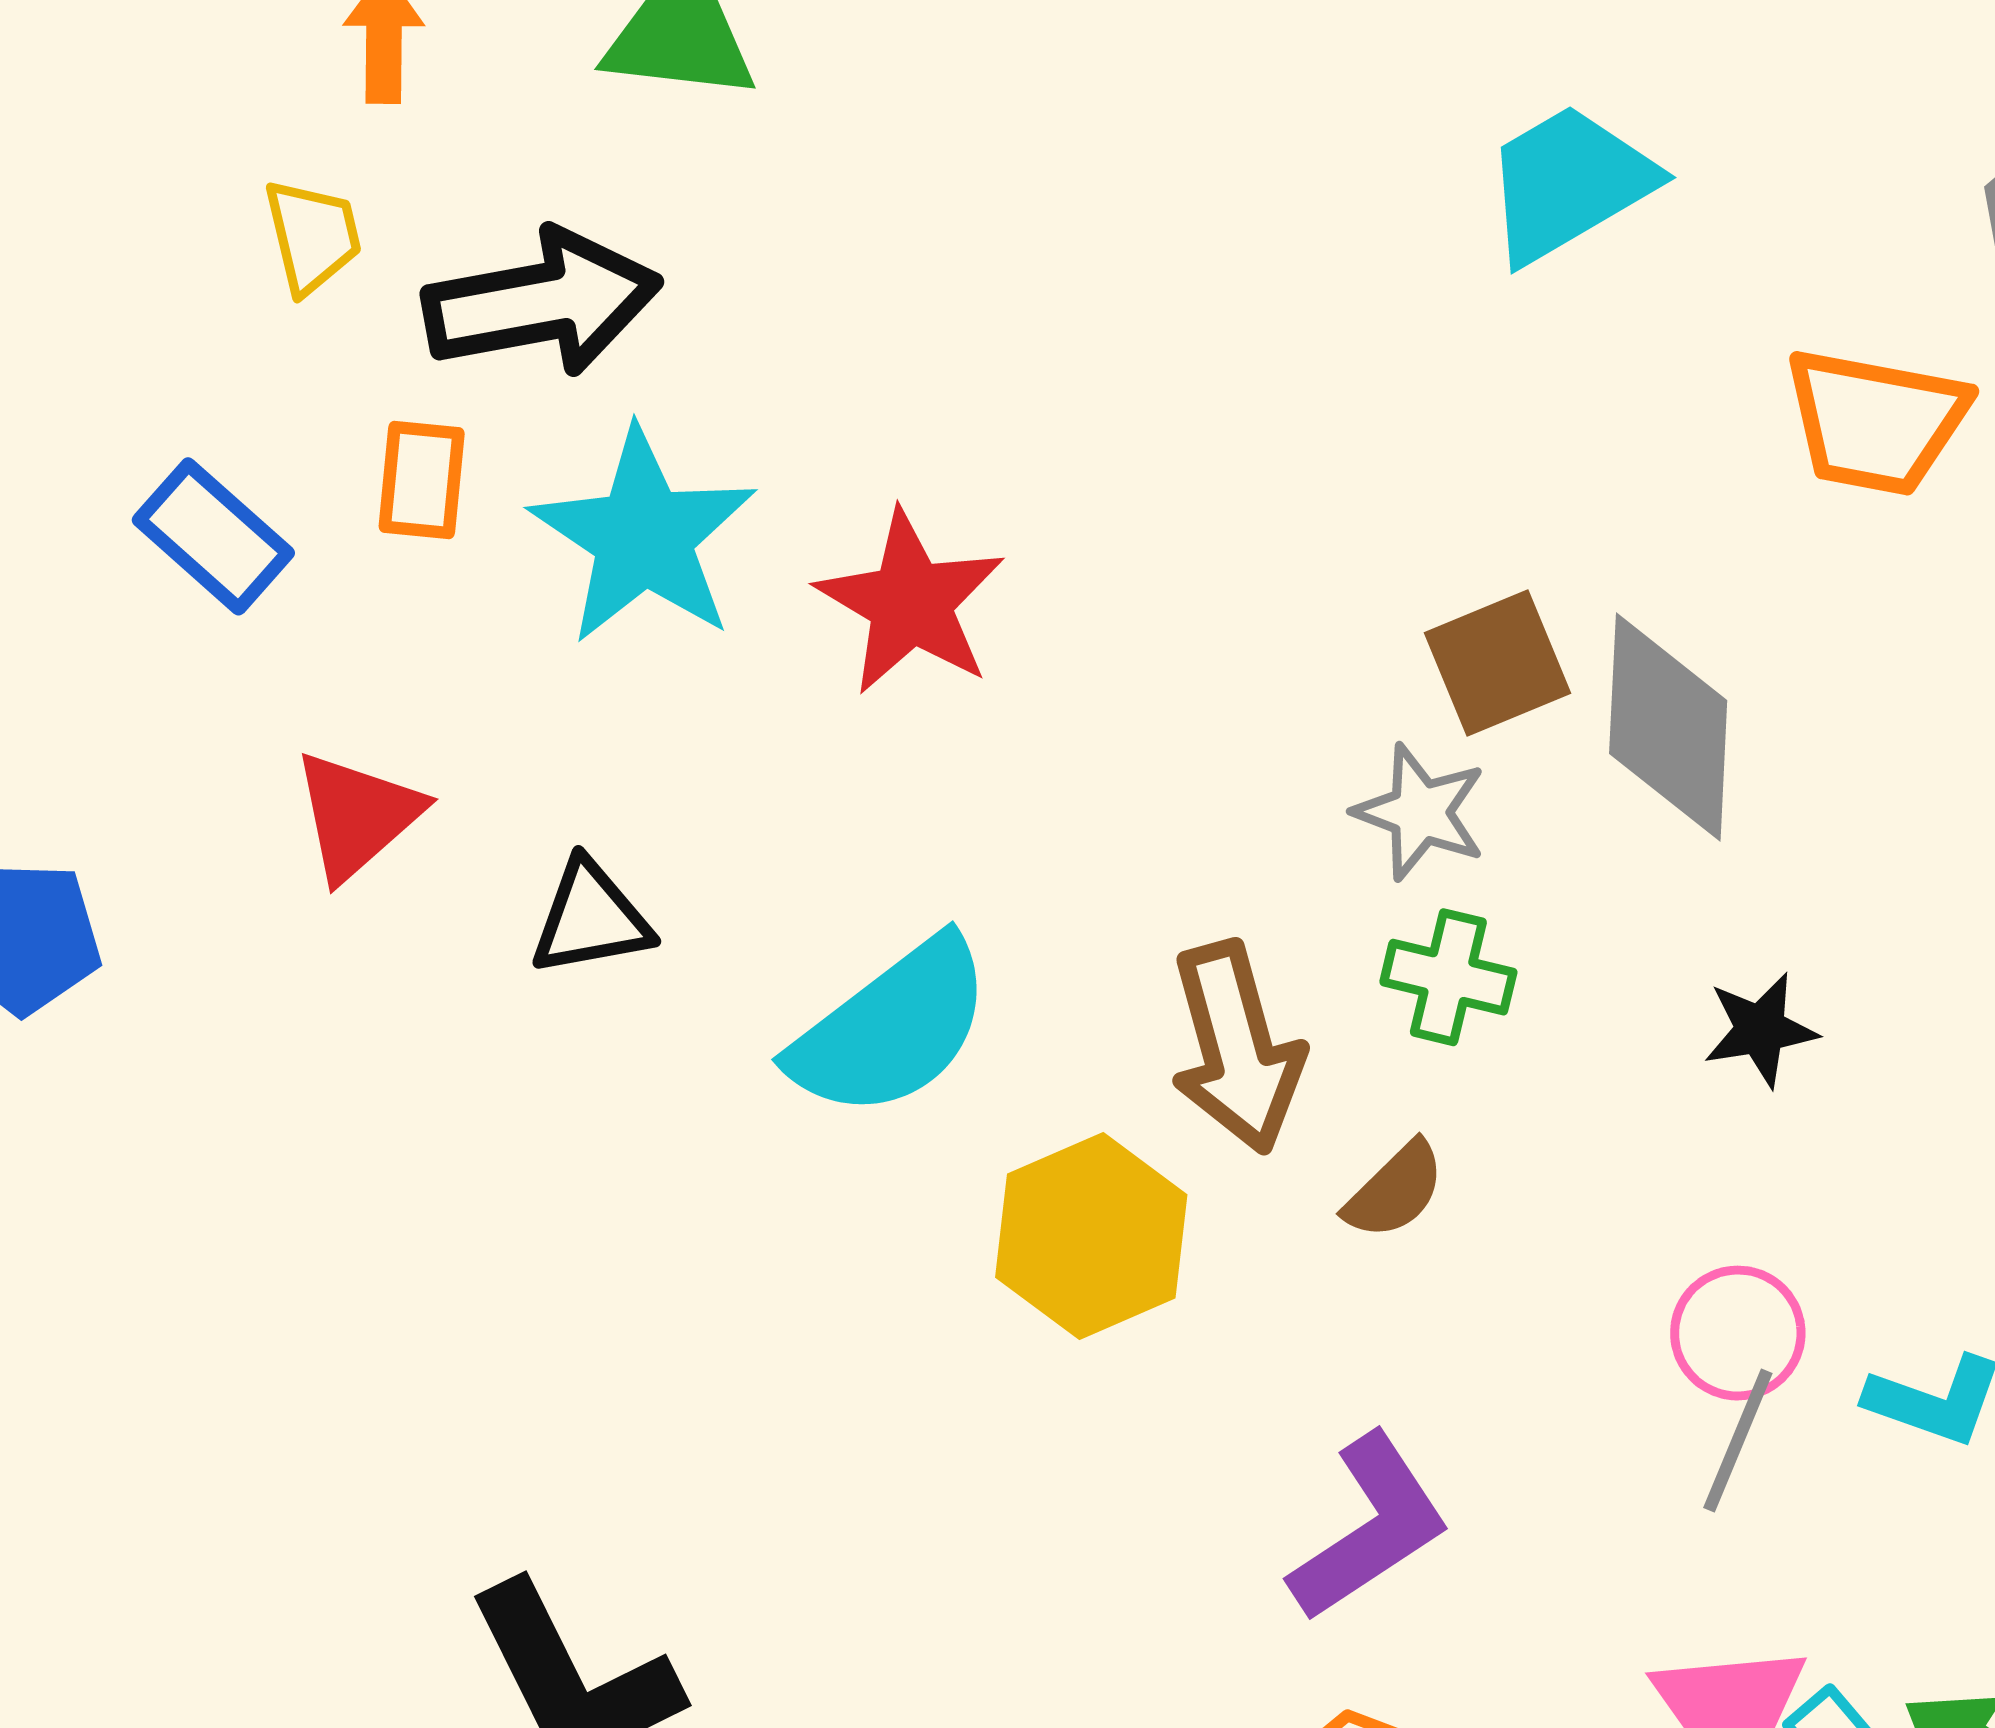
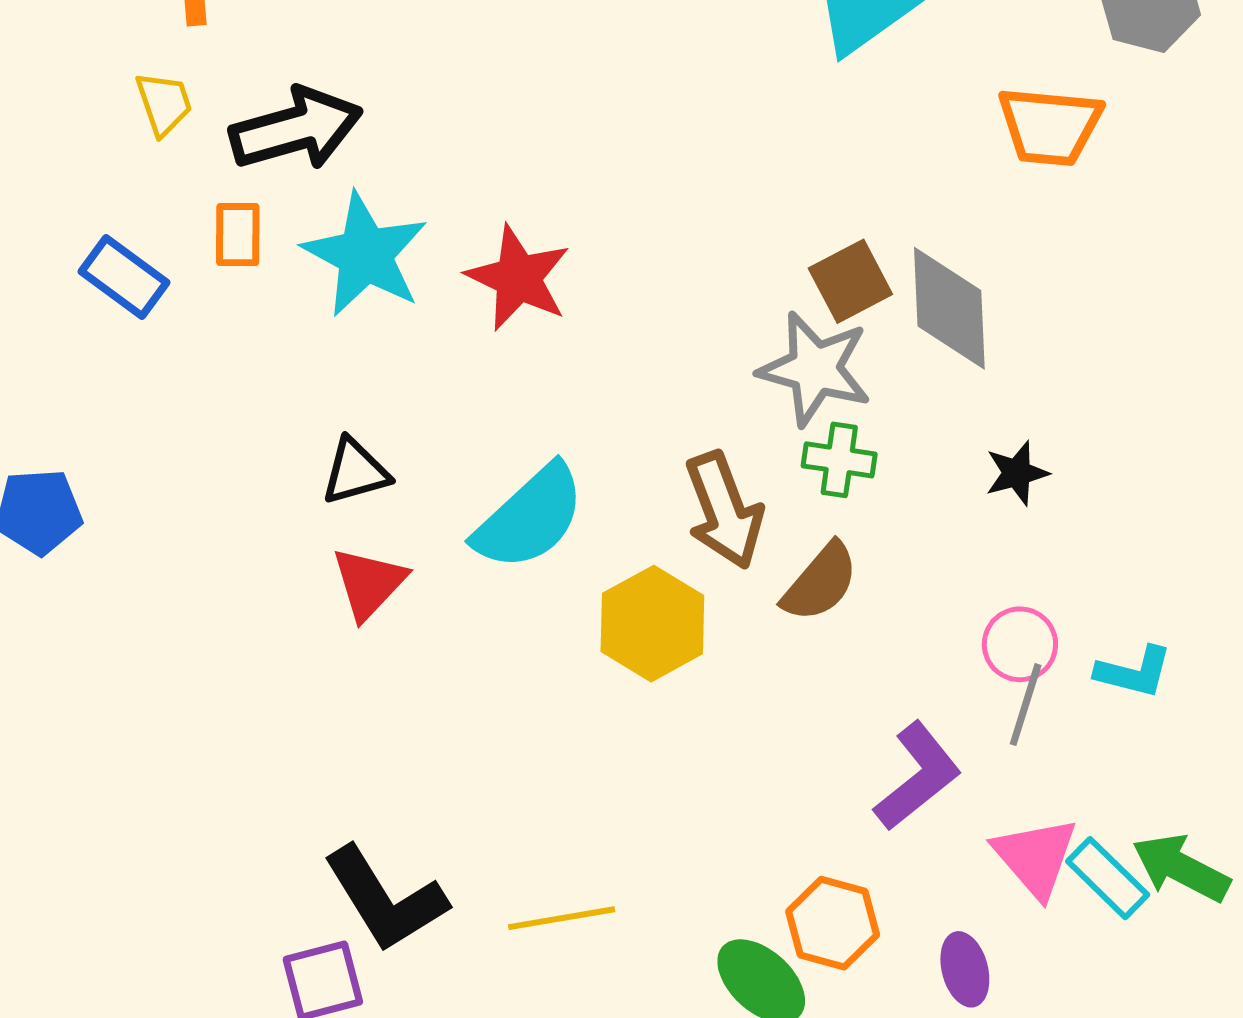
gray star: (1420, 812) -> (815, 369), size x1.5
red triangle: (357, 815) -> (369, 583), moved
brown semicircle: (1395, 1190) -> (820, 582), size x1.4
purple L-shape: (1370, 1528) -> (918, 776), moved

